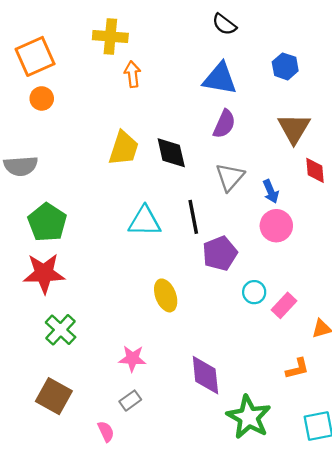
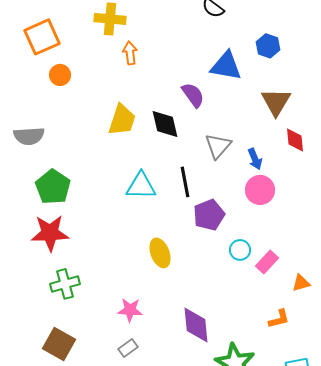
blue triangle: (220, 79) -> (226, 66), moved
orange circle: (42, 98) -> (60, 75), moved
purple semicircle: (224, 124) -> (193, 95), moved, turned -60
green cross: (61, 330) -> (65, 284), turned 32

